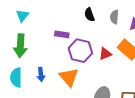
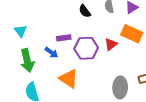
blue arrow: (41, 74) -> (51, 52), moved, turned -32
orange triangle: (69, 77) -> (69, 79), moved

